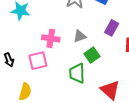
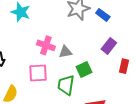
gray triangle: (80, 36) -> (65, 52), moved
pink square: (38, 61) -> (38, 73), moved

